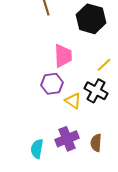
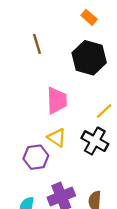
purple hexagon: (52, 84) -> (36, 157), moved
yellow triangle: (73, 101) -> (57, 138), moved

